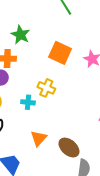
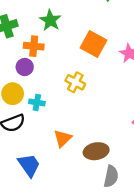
cyan cross: (28, 102) -> (37, 102), moved
brown ellipse: (69, 148) -> (96, 151), turned -55

